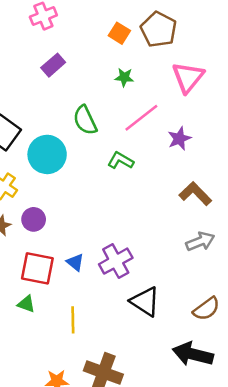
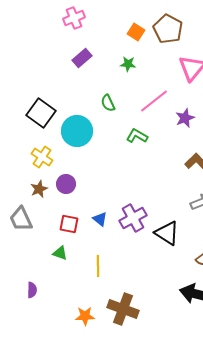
green star: (124, 77) -> (128, 64), moved
green semicircle: (85, 120) -> (108, 103), size x0.7
red square: (37, 268) -> (69, 224), size x0.7
black triangle: (145, 301) -> (167, 233), moved

